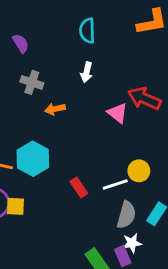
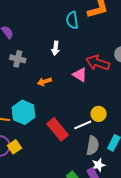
cyan semicircle: (87, 31) -> (72, 20), moved
orange arrow: (55, 109) -> (44, 82), moved
red rectangle: (79, 187) -> (58, 129), size x1.6
yellow square: (15, 206) -> (14, 147), turned -32

